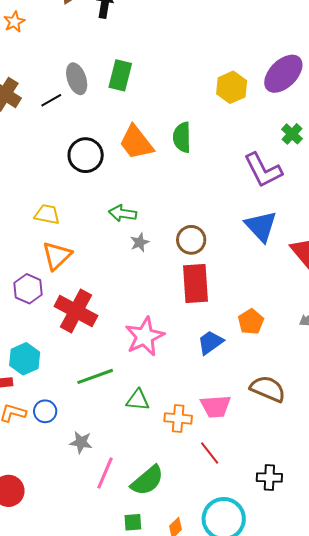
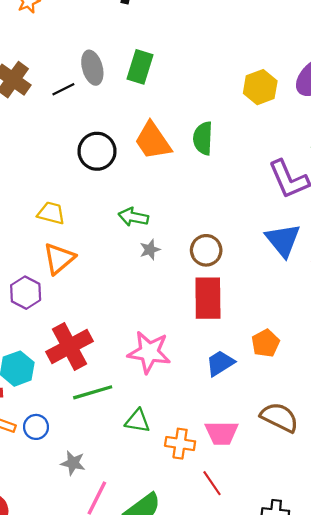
red cross: (76, 311) -> (69, 346), moved, turned 30
pink star: (145, 336) -> (149, 352), turned 30

